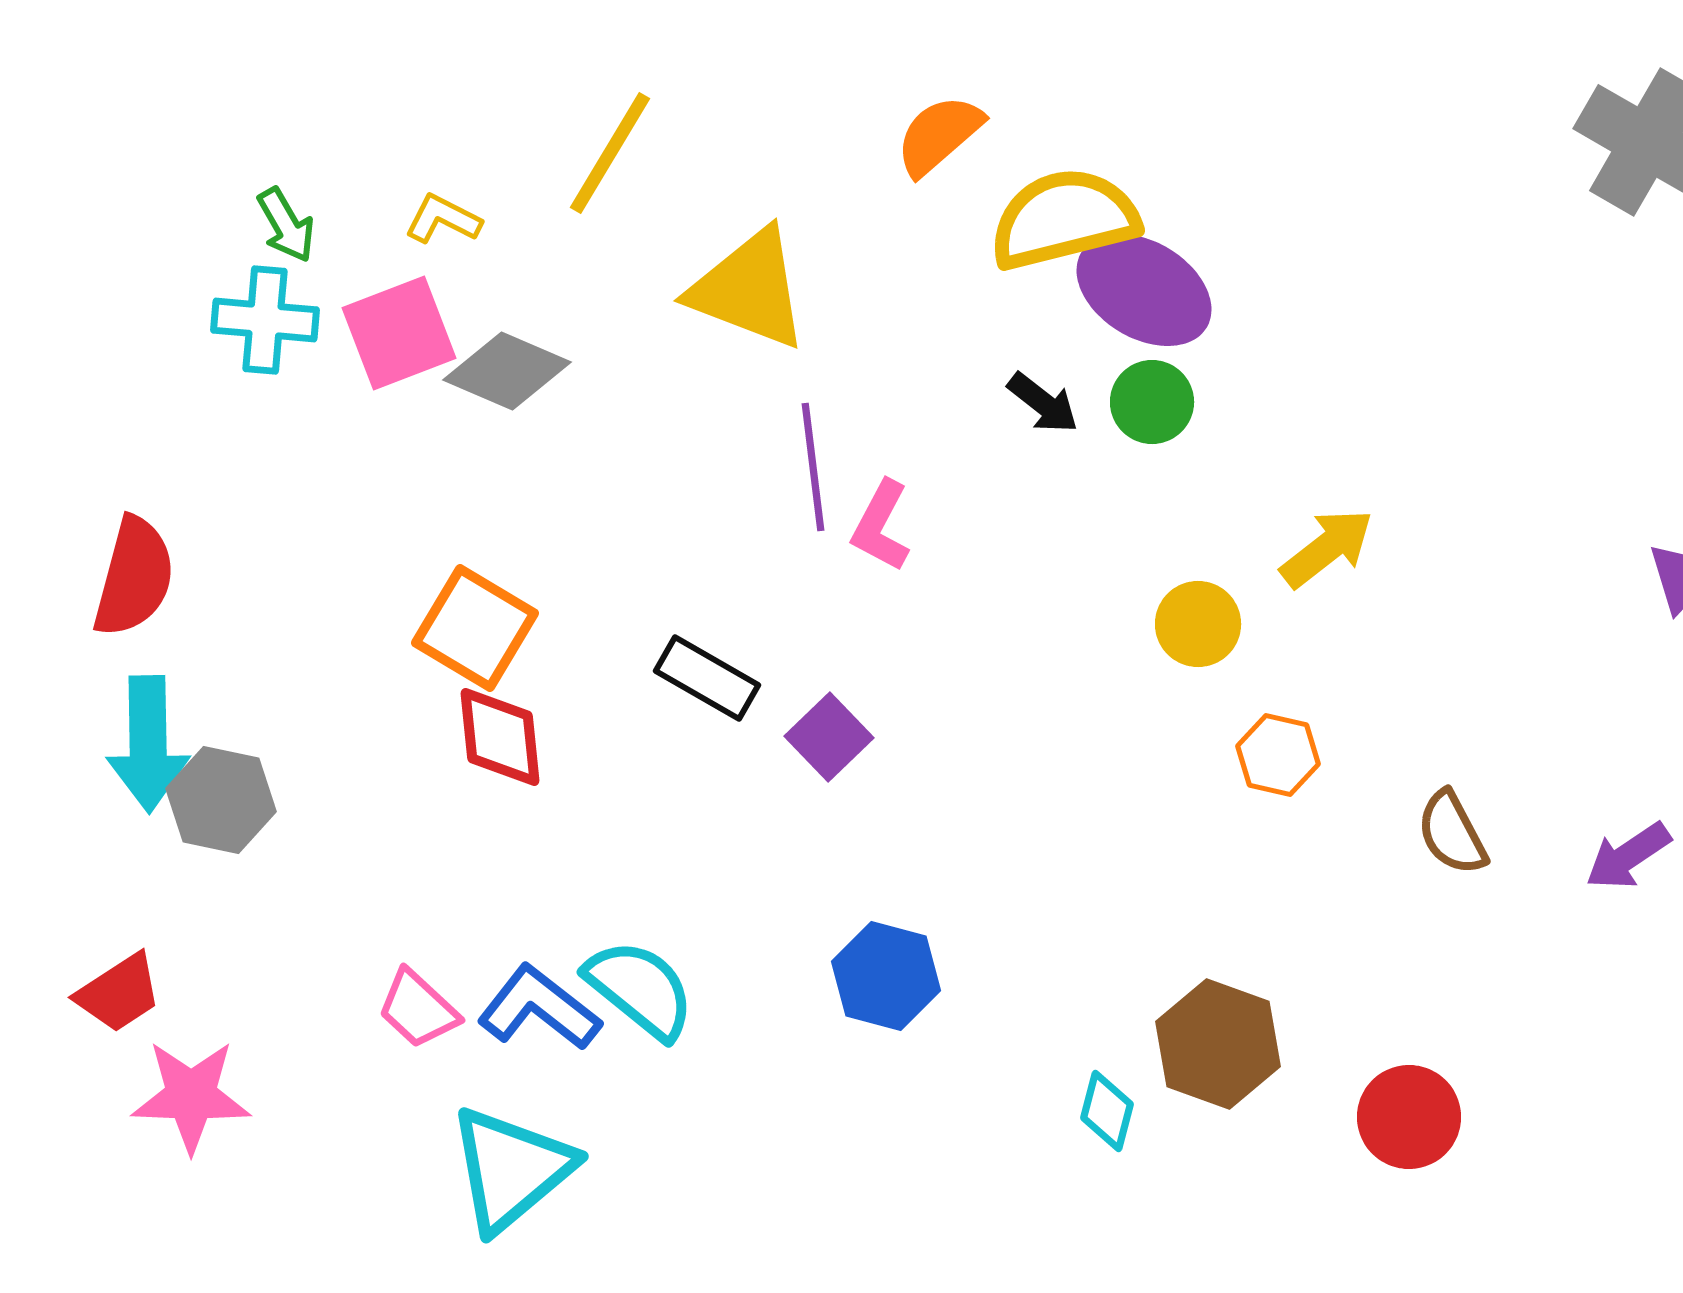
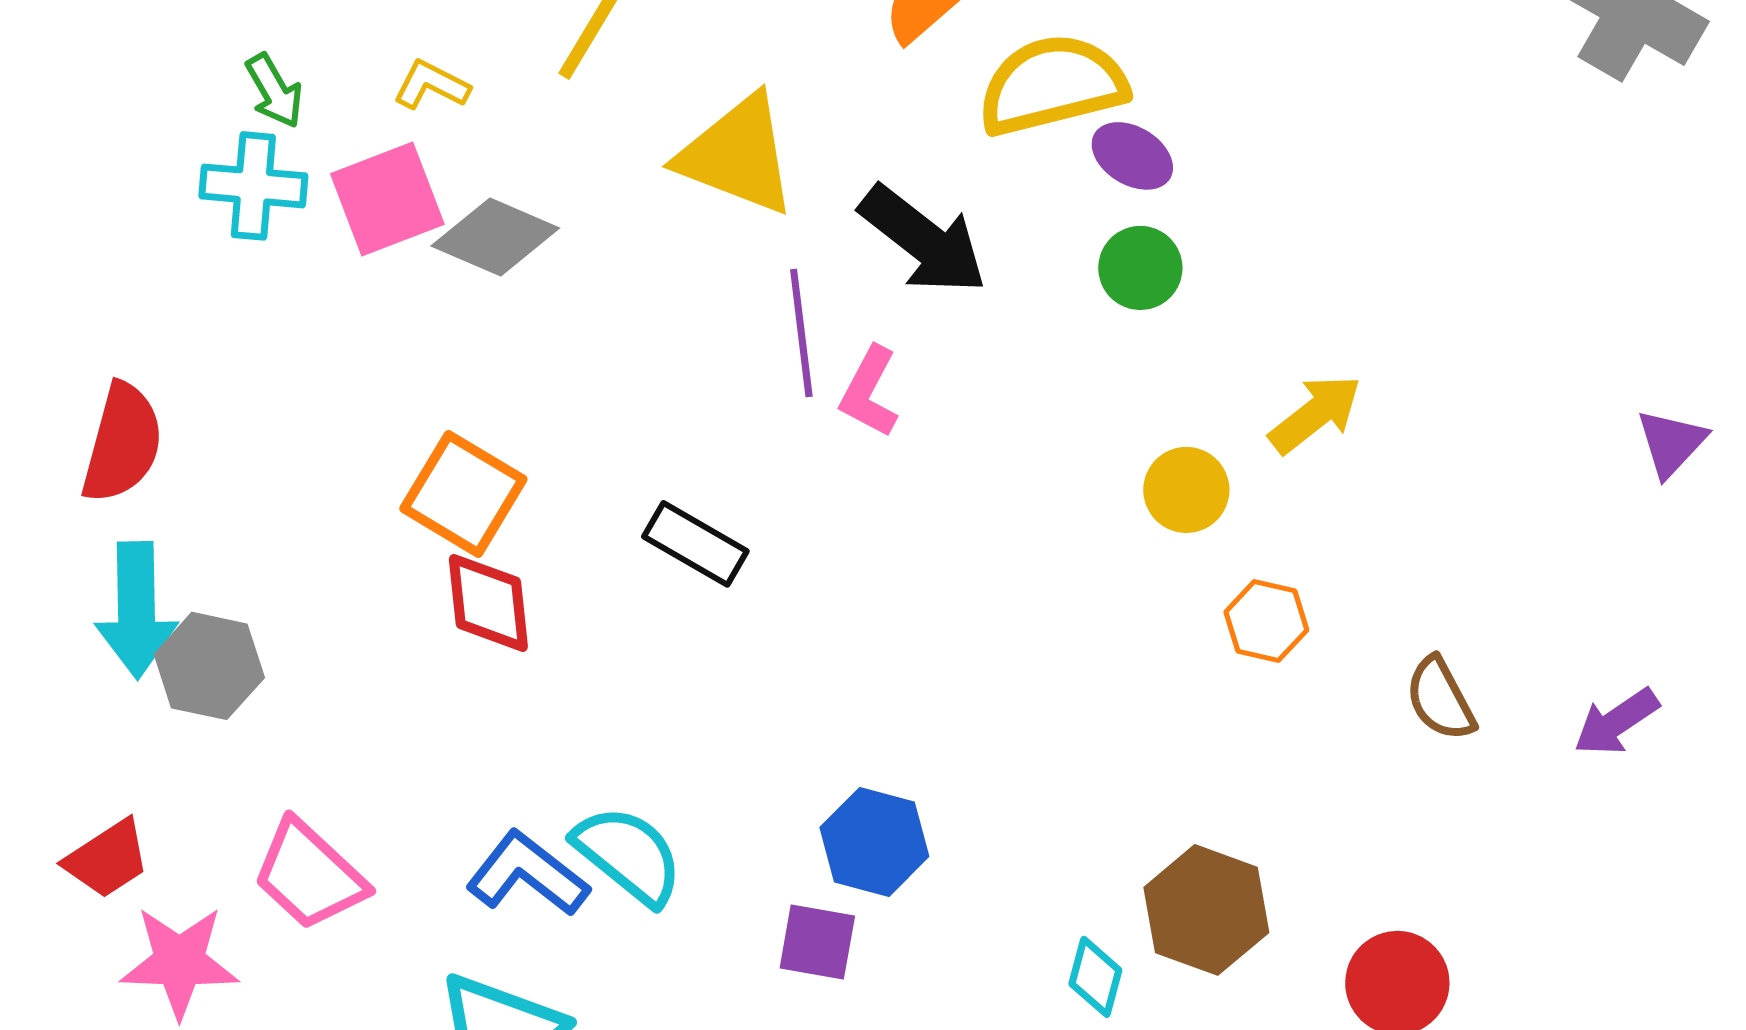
purple ellipse: (1144, 290) -> (1132, 156), size x0.6
black arrow: (1043, 403) -> (923, 240), moved, size x1.8
purple square: (829, 737) -> (817, 942), moved, turned -36
pink trapezoid: (418, 1009) -> (309, 875), moved, size x1.4

